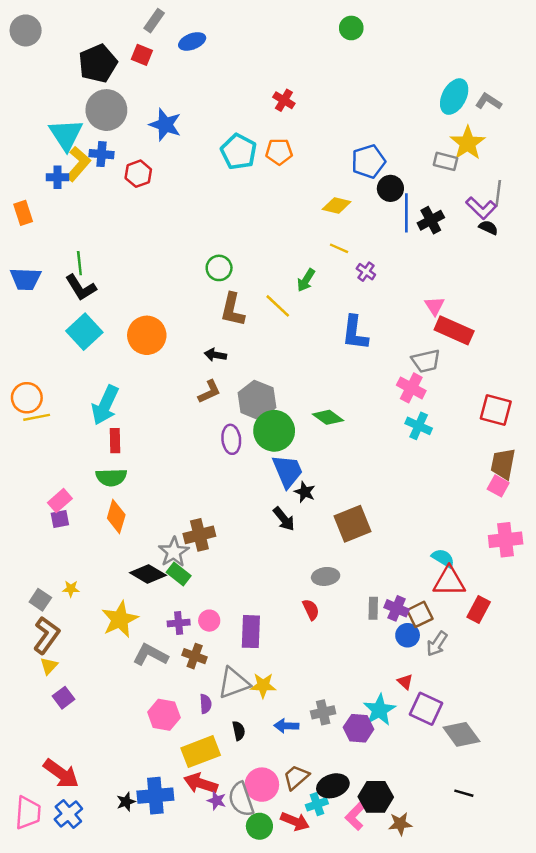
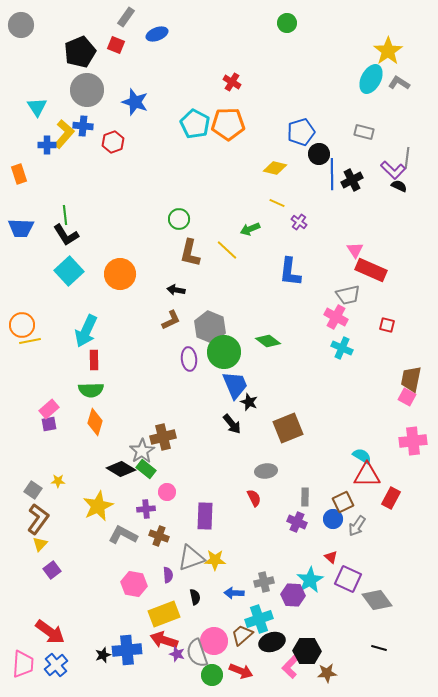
cyan triangle: (66, 135) -> (37, 107), moved, size x0.7
yellow star: (468, 143) -> (388, 51), moved
orange pentagon: (279, 152) -> (228, 124), size x1.5
green arrow: (306, 280) -> (250, 229), turned 36
red square: (496, 410) -> (387, 325), moved, size x0.6
purple cross: (397, 608) -> (297, 522), moved
pink circle: (209, 621) -> (167, 492), moved
cyan cross: (317, 804) -> (259, 619), moved, size x1.5

